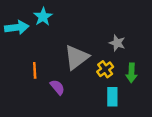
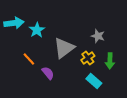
cyan star: (43, 17) -> (37, 30), moved
orange line: (35, 70) -> (29, 59), turned -40
cyan rectangle: (112, 97) -> (94, 81), turned -49

